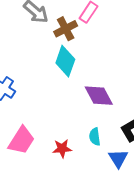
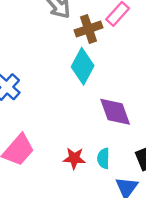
red star: (62, 149) -> (74, 158), moved

